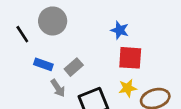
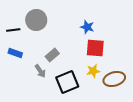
black line: (22, 34) -> (13, 30), turned -64
blue rectangle: (43, 64) -> (15, 53), moved

